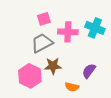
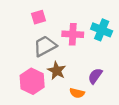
pink square: (44, 19) -> (38, 17), moved
brown star: (53, 66) -> (57, 71), turned 30

